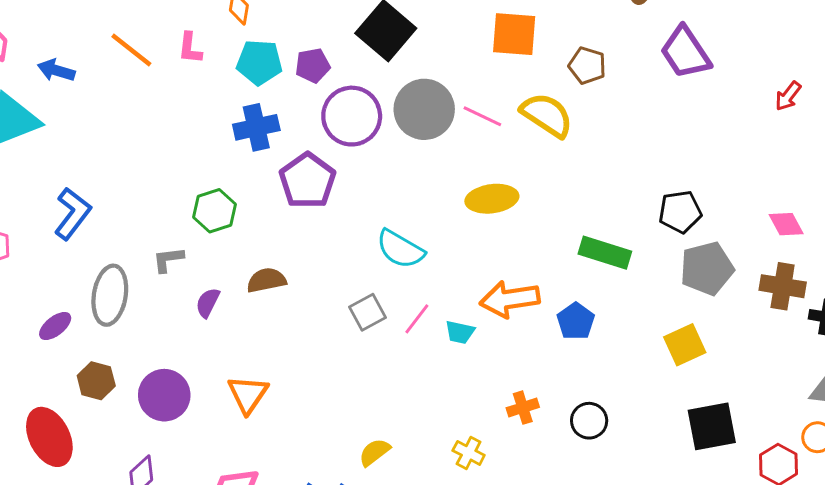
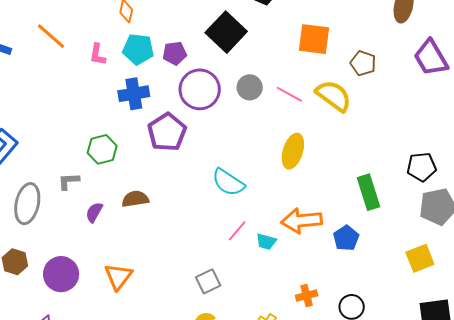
pink L-shape: (190, 48) -> (98, 54), moved
gray circle: (424, 109) -> (250, 87), size x0.6
yellow ellipse: (492, 199) -> (293, 151), turned -68
green rectangle: (605, 253) -> (368, 192), turned 52
gray square: (368, 312) -> (208, 281), moved

